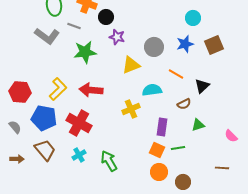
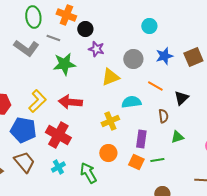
cyan circle: (193, 18) -> (149, 26), moved
brown semicircle: (184, 104) -> (163, 116), turned -72
orange circle: (159, 172) -> (108, 153), moved

